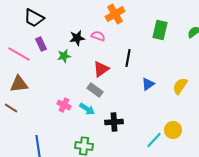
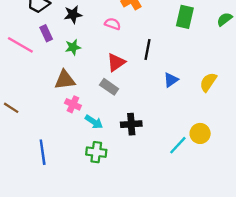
black star: (77, 38) -> (73, 15), moved
brown triangle: (19, 84) -> (65, 80), moved
cyan arrow: (87, 109) -> (94, 122), moved

